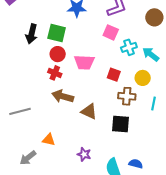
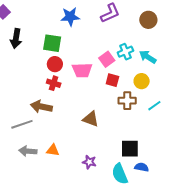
pink square: (111, 32) -> (107, 59), moved, turned 35
black arrow: (32, 34) -> (16, 38), moved
brown arrow: (63, 96) -> (41, 107), moved
cyan line: (153, 103) -> (154, 106), turned 48
black square: (121, 124) -> (130, 149), moved
gray arrow: (28, 158) -> (28, 151), moved, turned 48

